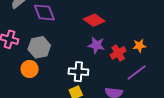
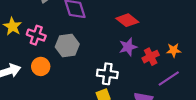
purple star: (96, 45) -> (128, 47), turned -30
orange circle: (30, 69) -> (41, 66), moved

